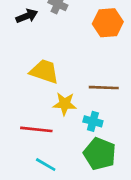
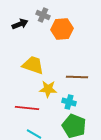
orange hexagon: (108, 23) -> (62, 29), moved

